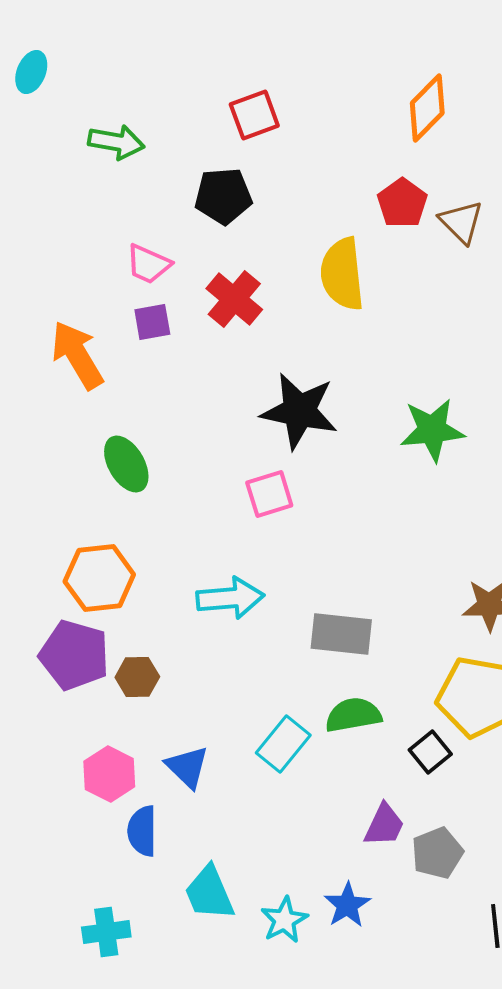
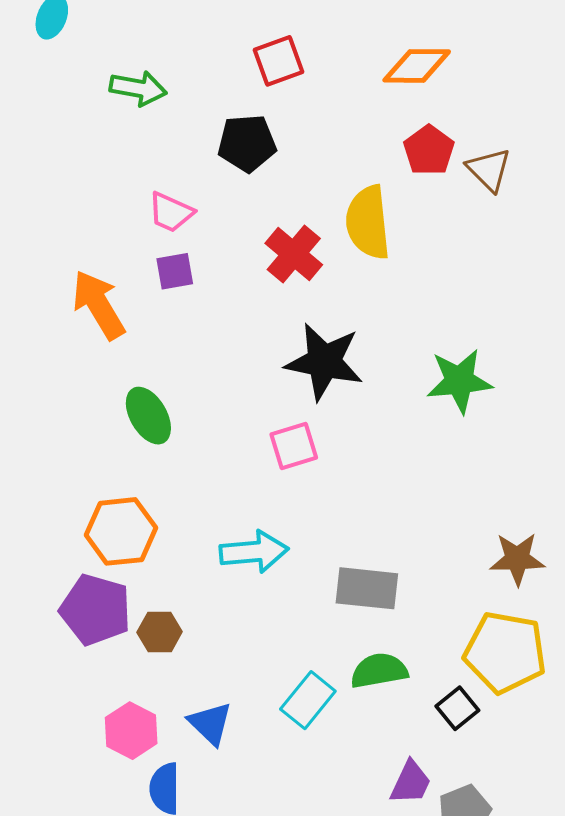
orange diamond: (427, 108) -> (417, 66), moved, turned 46
red cross: (234, 299) -> (294, 254), moved

